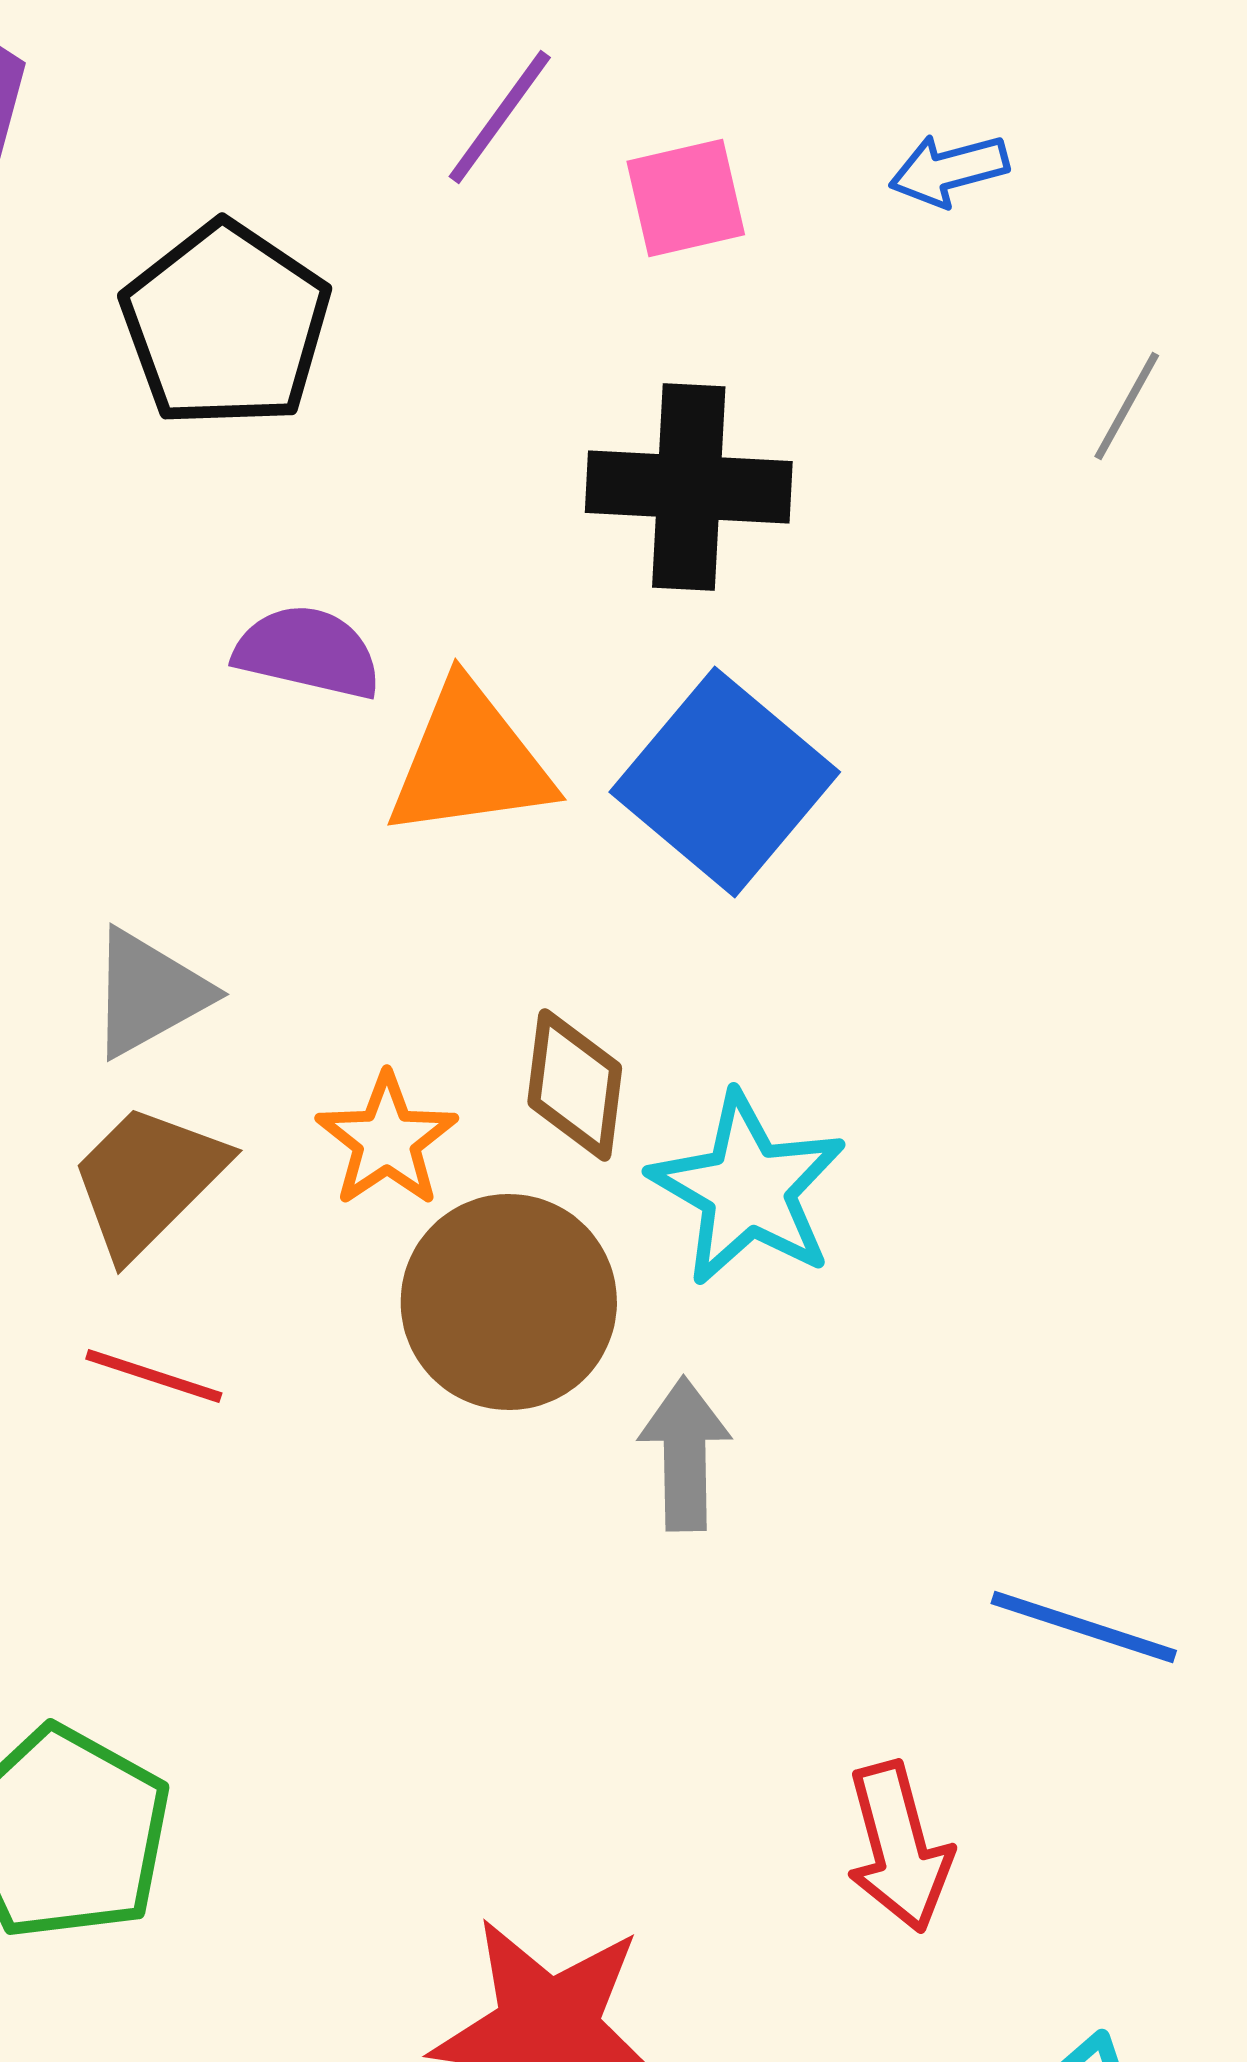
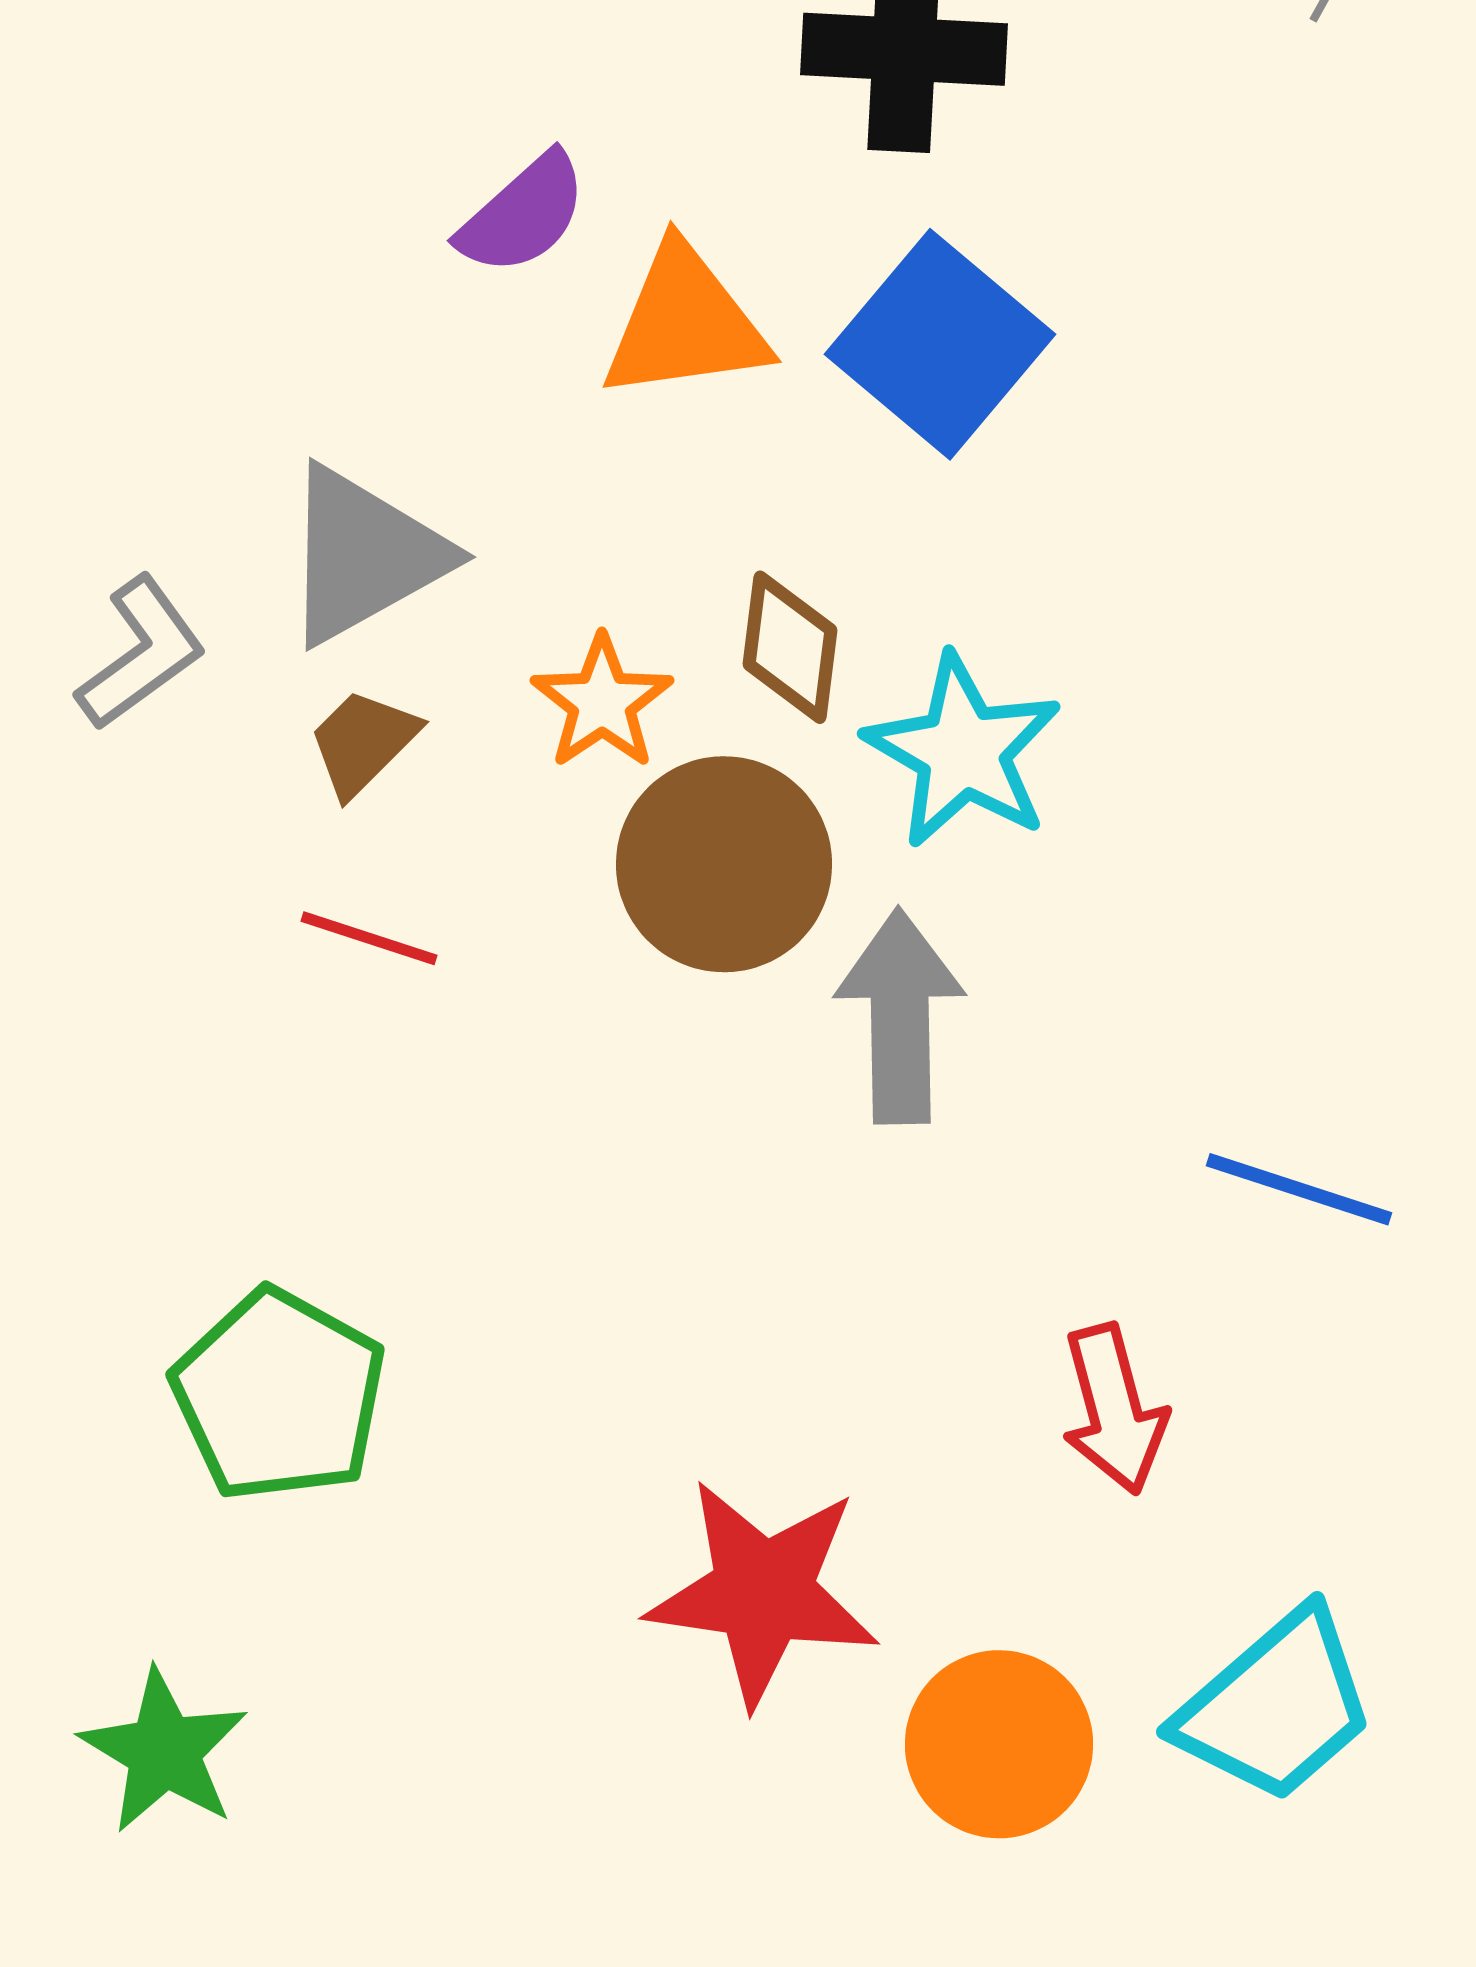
purple semicircle: (308, 652) -> (523, 214), turned 125
gray triangle: (149, 993) -> (364, 555), size x1.4
brown trapezoid: (148, 1180) -> (363, 742), size x0.7
gray arrow: (685, 1454) -> (900, 1016), size x1.4

